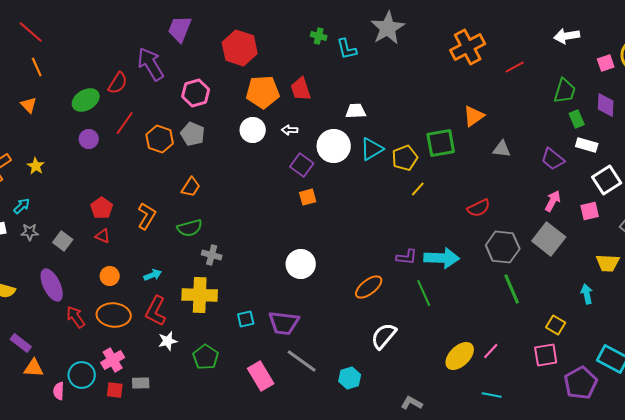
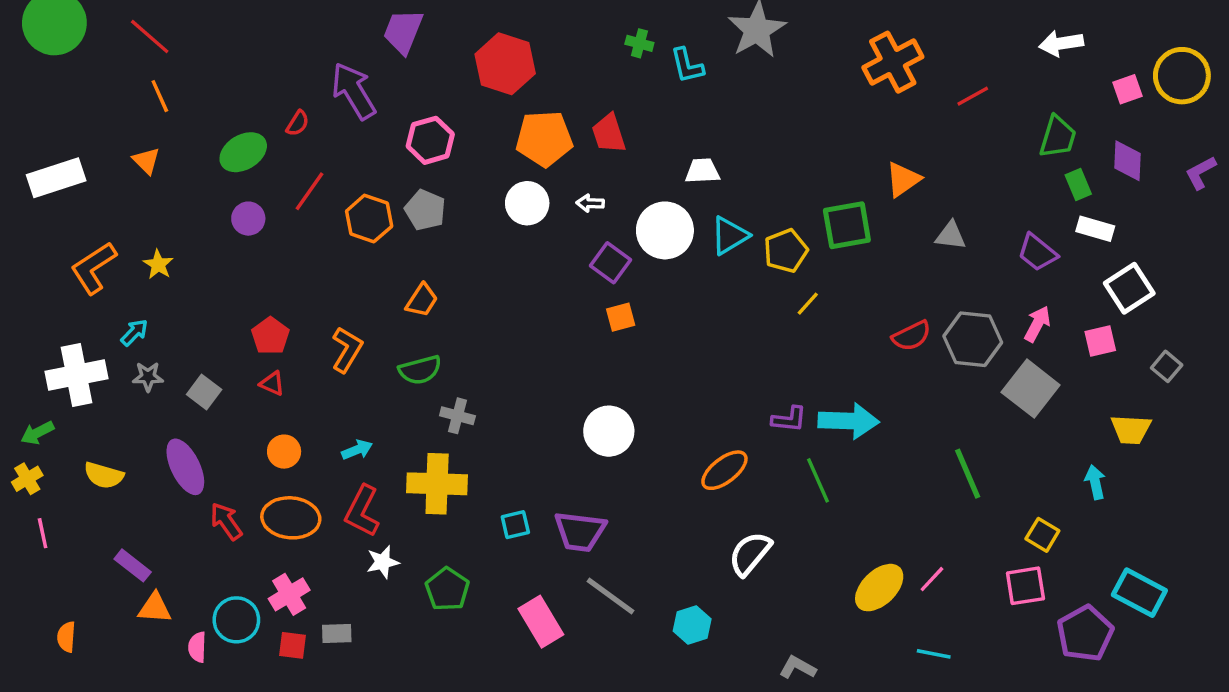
red semicircle: (118, 83) -> (298, 123), size x0.7
gray hexagon: (503, 247) -> (973, 339), moved

